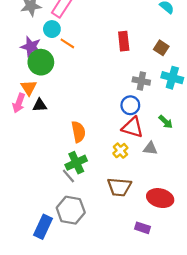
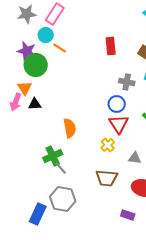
red triangle: (133, 127) -> (119, 124), turned 40
gray triangle: (150, 148) -> (135, 158), moved
green cross: (76, 163) -> (53, 156), moved

